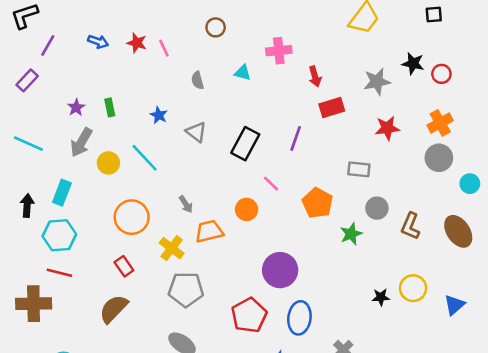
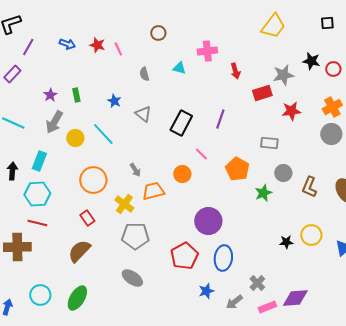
red rectangle: (332, 107) -> (262, 93), moved

